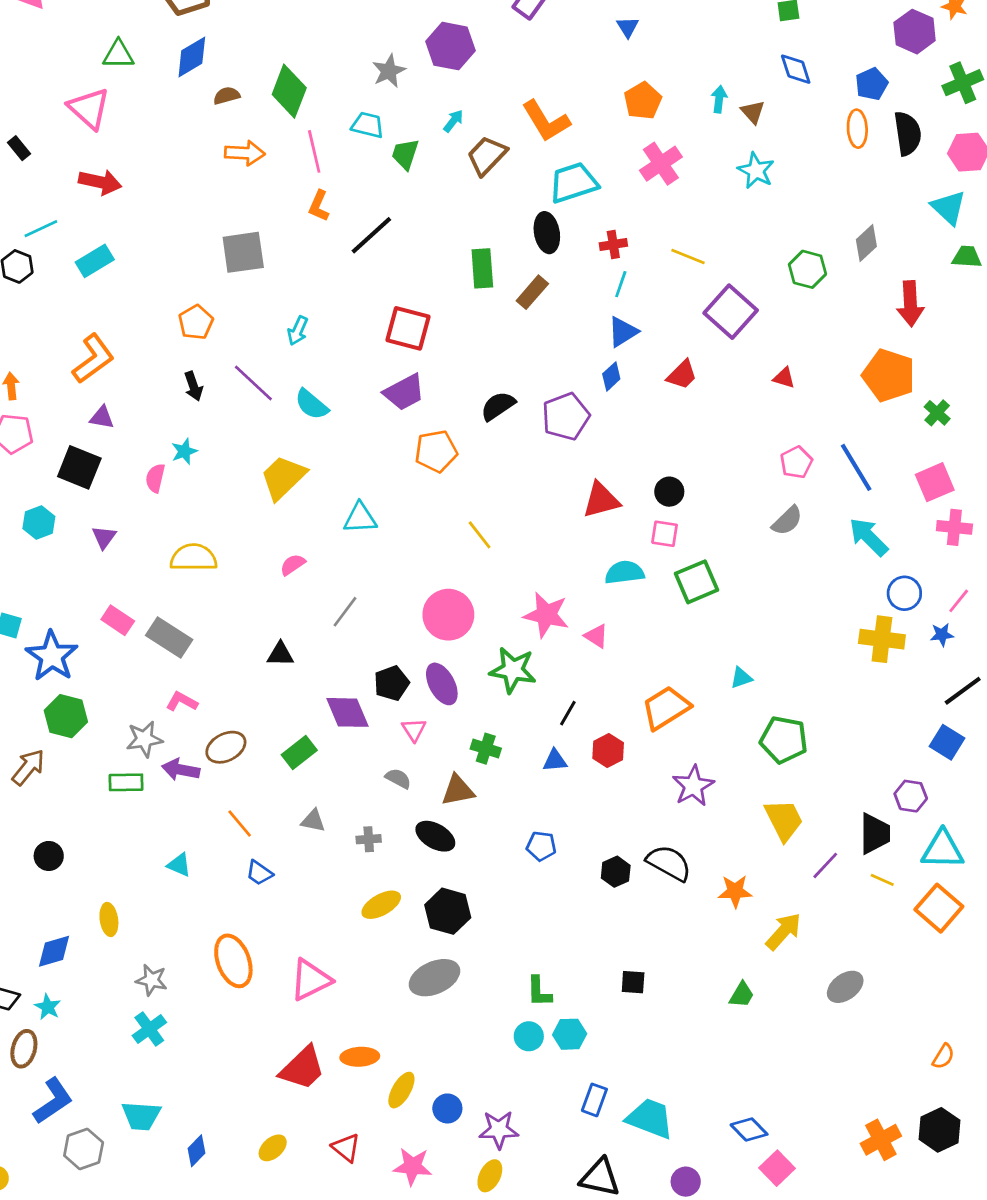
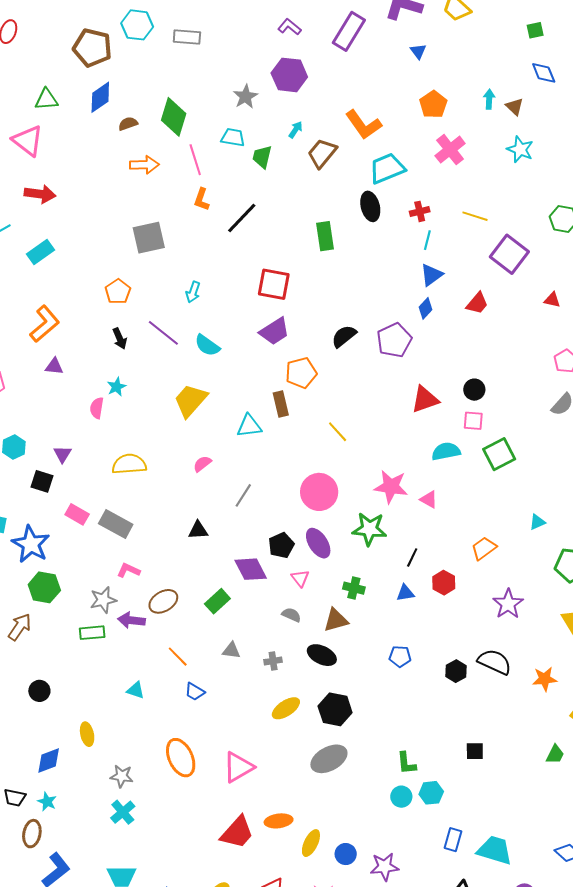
brown rectangle: (532, 292) -> (281, 404), moved, turned -50
black square: (79, 467) -> (42, 481), moved, size x0.7
orange trapezoid: (666, 708) -> (484, 548), size x0.7

